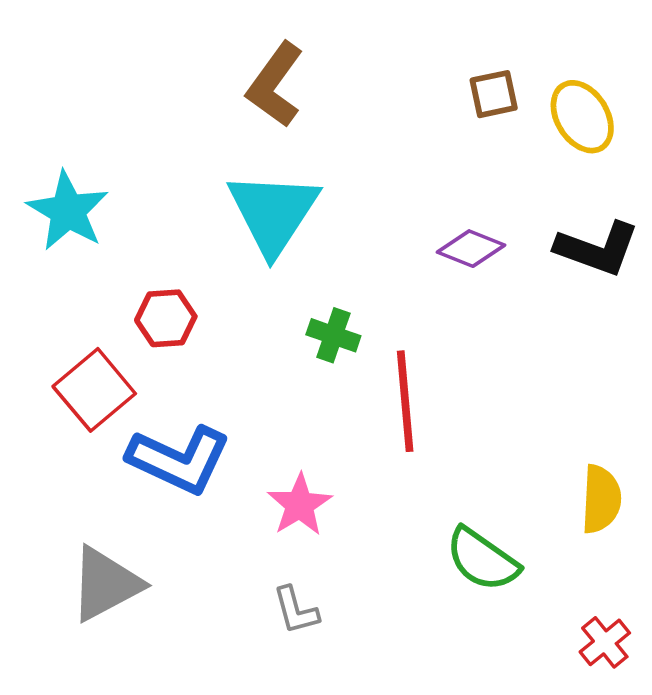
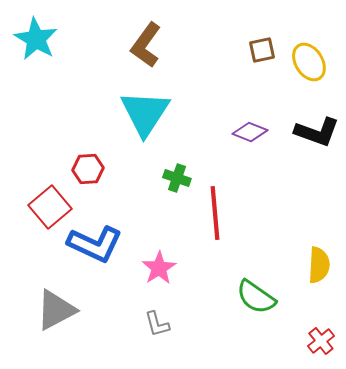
cyan star: (68, 211) -> (36, 39), moved

